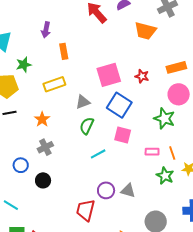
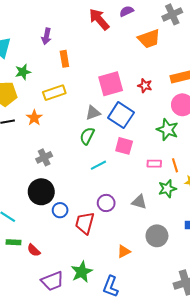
orange trapezoid: (145, 31) -> (149, 39), turned -35
gray triangle: (83, 102) -> (93, 113), moved
orange star: (42, 119) -> (34, 118), moved
blue circle: (21, 165) -> (60, 210), moved
green star: (165, 176) -> (167, 189), turned 30
black circle: (43, 180) -> (41, 192), size x1.6
gray triangle: (128, 191) -> (139, 202), moved

